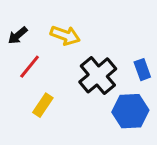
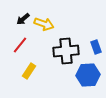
black arrow: (18, 35) -> (23, 19), moved
black cross: (98, 75) -> (66, 51), turned 35

